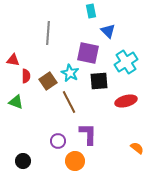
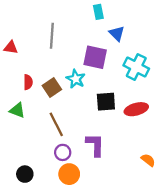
red triangle: (13, 60) -> (11, 48), moved
cyan cross: (126, 62) -> (136, 67), turned -30
black square: (99, 81) -> (106, 102), moved
brown line: (69, 102) -> (56, 124), moved
orange circle: (75, 161) -> (69, 174), moved

